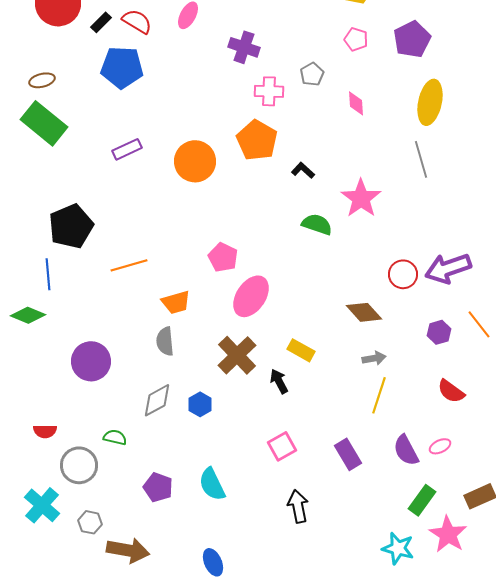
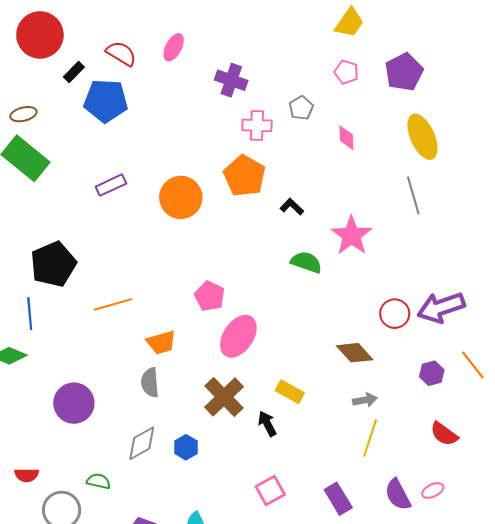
black rectangle: (101, 22) -> (74, 72), moved
yellow ellipse: (430, 102) -> (422, 137), turned -36

